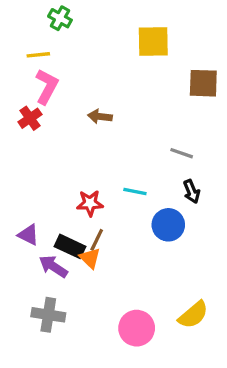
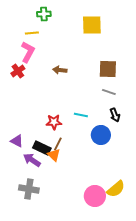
green cross: (60, 18) -> (44, 14), moved, turned -32
yellow line: (38, 55) -> (32, 33), moved
brown square: (203, 83) -> (108, 69), moved
pink circle: (137, 328) -> (95, 196), moved

